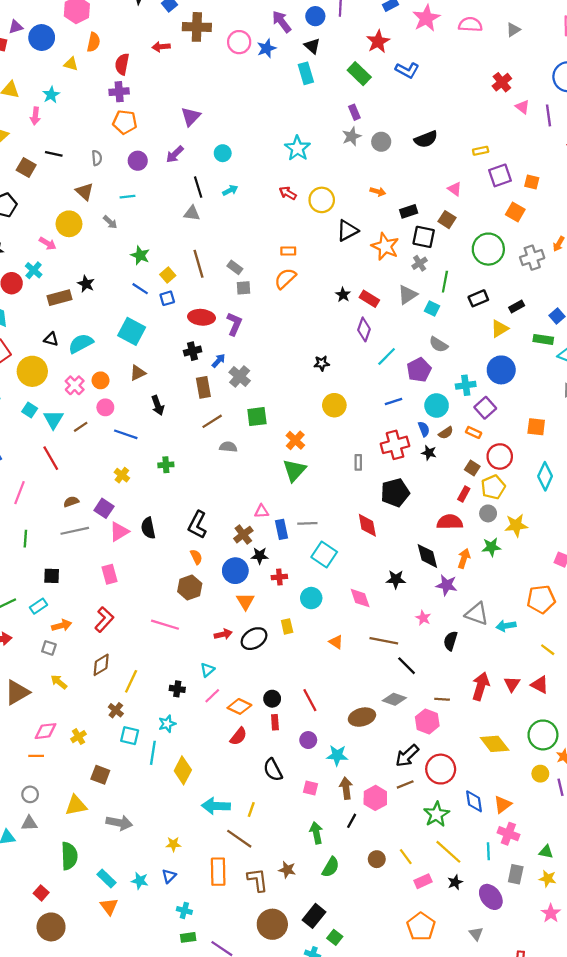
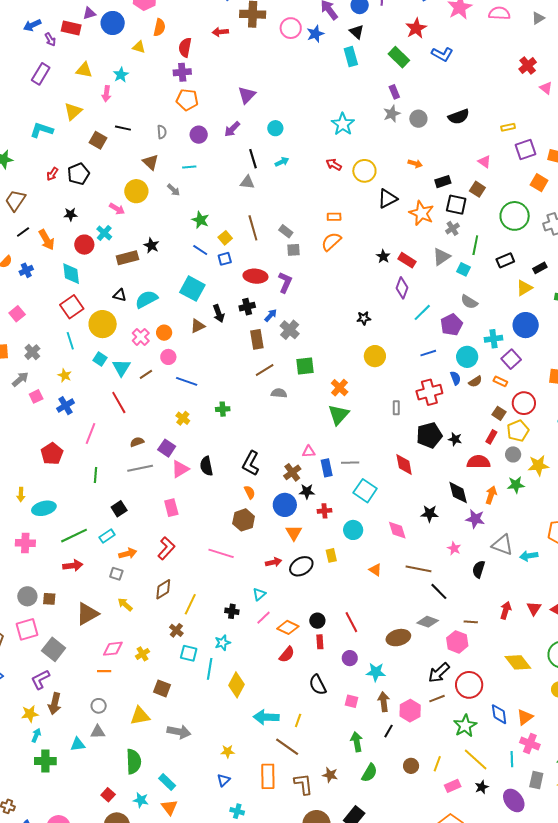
black arrow: (158, 405) -> (219, 314), moved
black star: (429, 453) -> (455, 439), moved
black square: (52, 576) -> (119, 509), turned -35
red arrow: (481, 686) -> (506, 610), size x0.7
yellow line: (406, 857) -> (437, 764), turned 56
cyan star: (140, 881) -> (141, 800), moved

